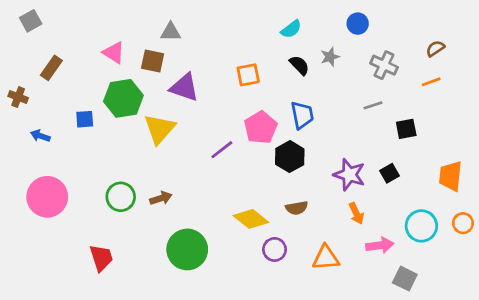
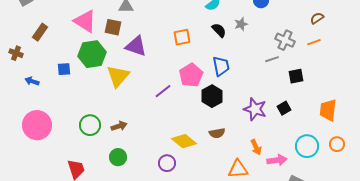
pink triangle: (114, 53) -> (85, 21), size x1.4
gray cross: (384, 65) -> (285, 40), moved
orange arrow: (356, 213) -> (256, 147), moved
green circle: (187, 249) -> (118, 157), moved, size x0.6
purple circle: (275, 249) -> (167, 163), moved

